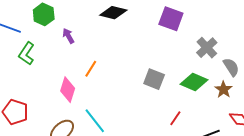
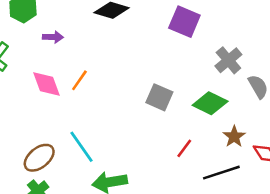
purple arrow: (68, 36) -> (53, 37), turned 119
brown star: (223, 89) -> (234, 137), moved
pink diamond: (68, 90) -> (47, 84), moved, turned -40

